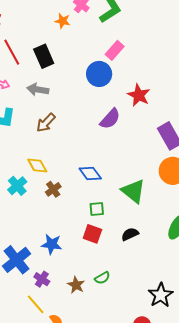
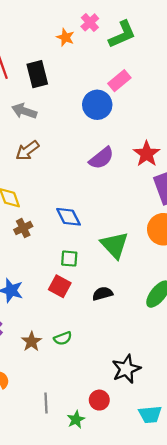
red star: (139, 95) -> (147, 154), moved

